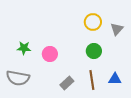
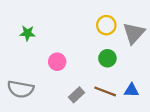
gray triangle: (117, 29) -> (134, 33), size x1.5
green star: (24, 48) -> (27, 33), moved
brown line: (92, 80) -> (105, 91), turned -60

